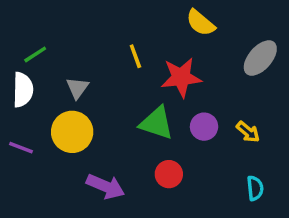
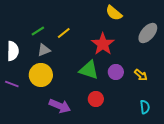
green line: (35, 54) -> (38, 31), moved
yellow line: (135, 56) -> (64, 33), moved, turned 72
red star: (181, 77) -> (103, 44), turned -30
gray triangle: (77, 88) -> (44, 50), turned 32

